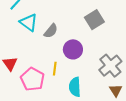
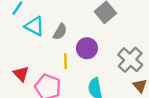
yellow line: (55, 69) -> (65, 61), moved

